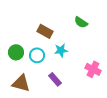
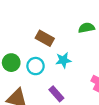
green semicircle: (81, 22) -> (86, 28), turned 136

